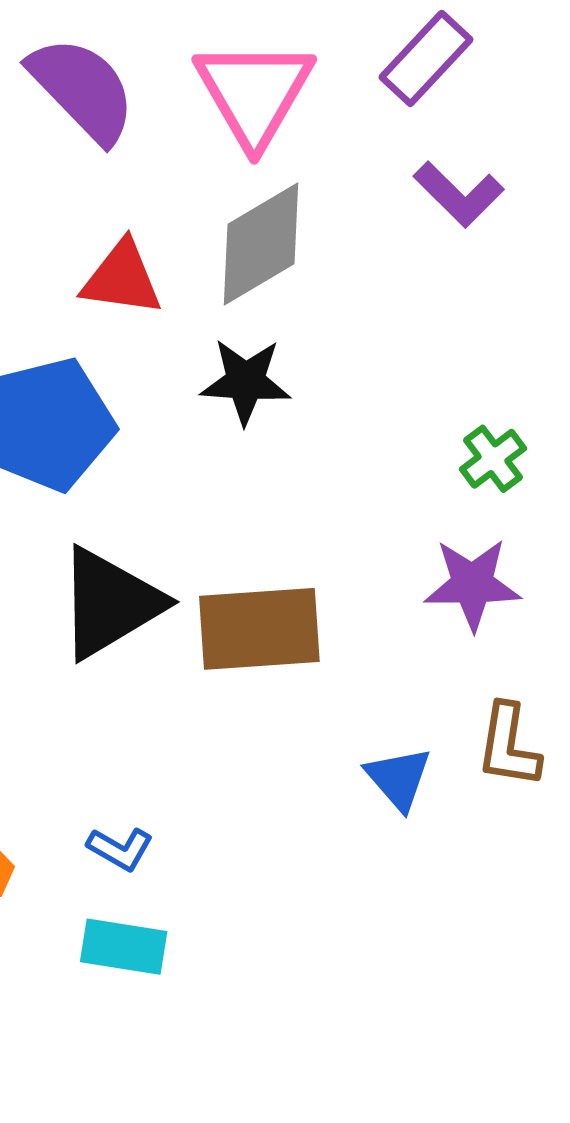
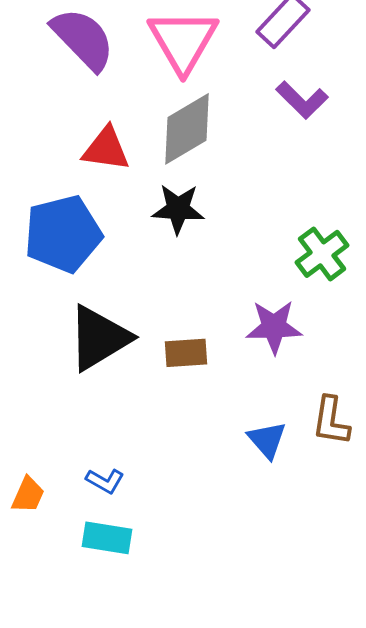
green cross: (493, 459) -> (322, 254), size x1.4
purple star: (472, 584) -> (274, 327), moved
brown rectangle: (259, 629) -> (186, 353), size x0.6

